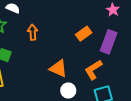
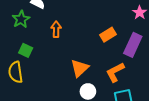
orange triangle: (58, 68) -> (80, 68), turned 48

